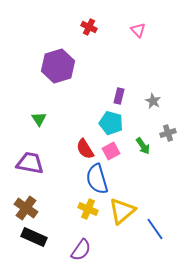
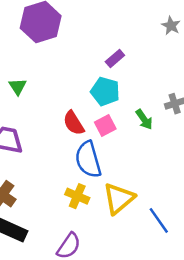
purple rectangle: (119, 96) -> (115, 59), turned 35
gray star: (153, 101) -> (171, 26), moved

